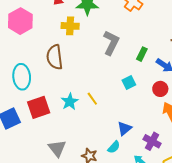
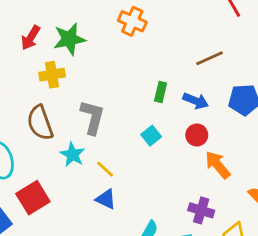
gray L-shape: (111, 43) -> (92, 117), moved
cyan star: (70, 102) -> (72, 155), moved
blue triangle: (125, 128) -> (106, 199), moved, turned -42

